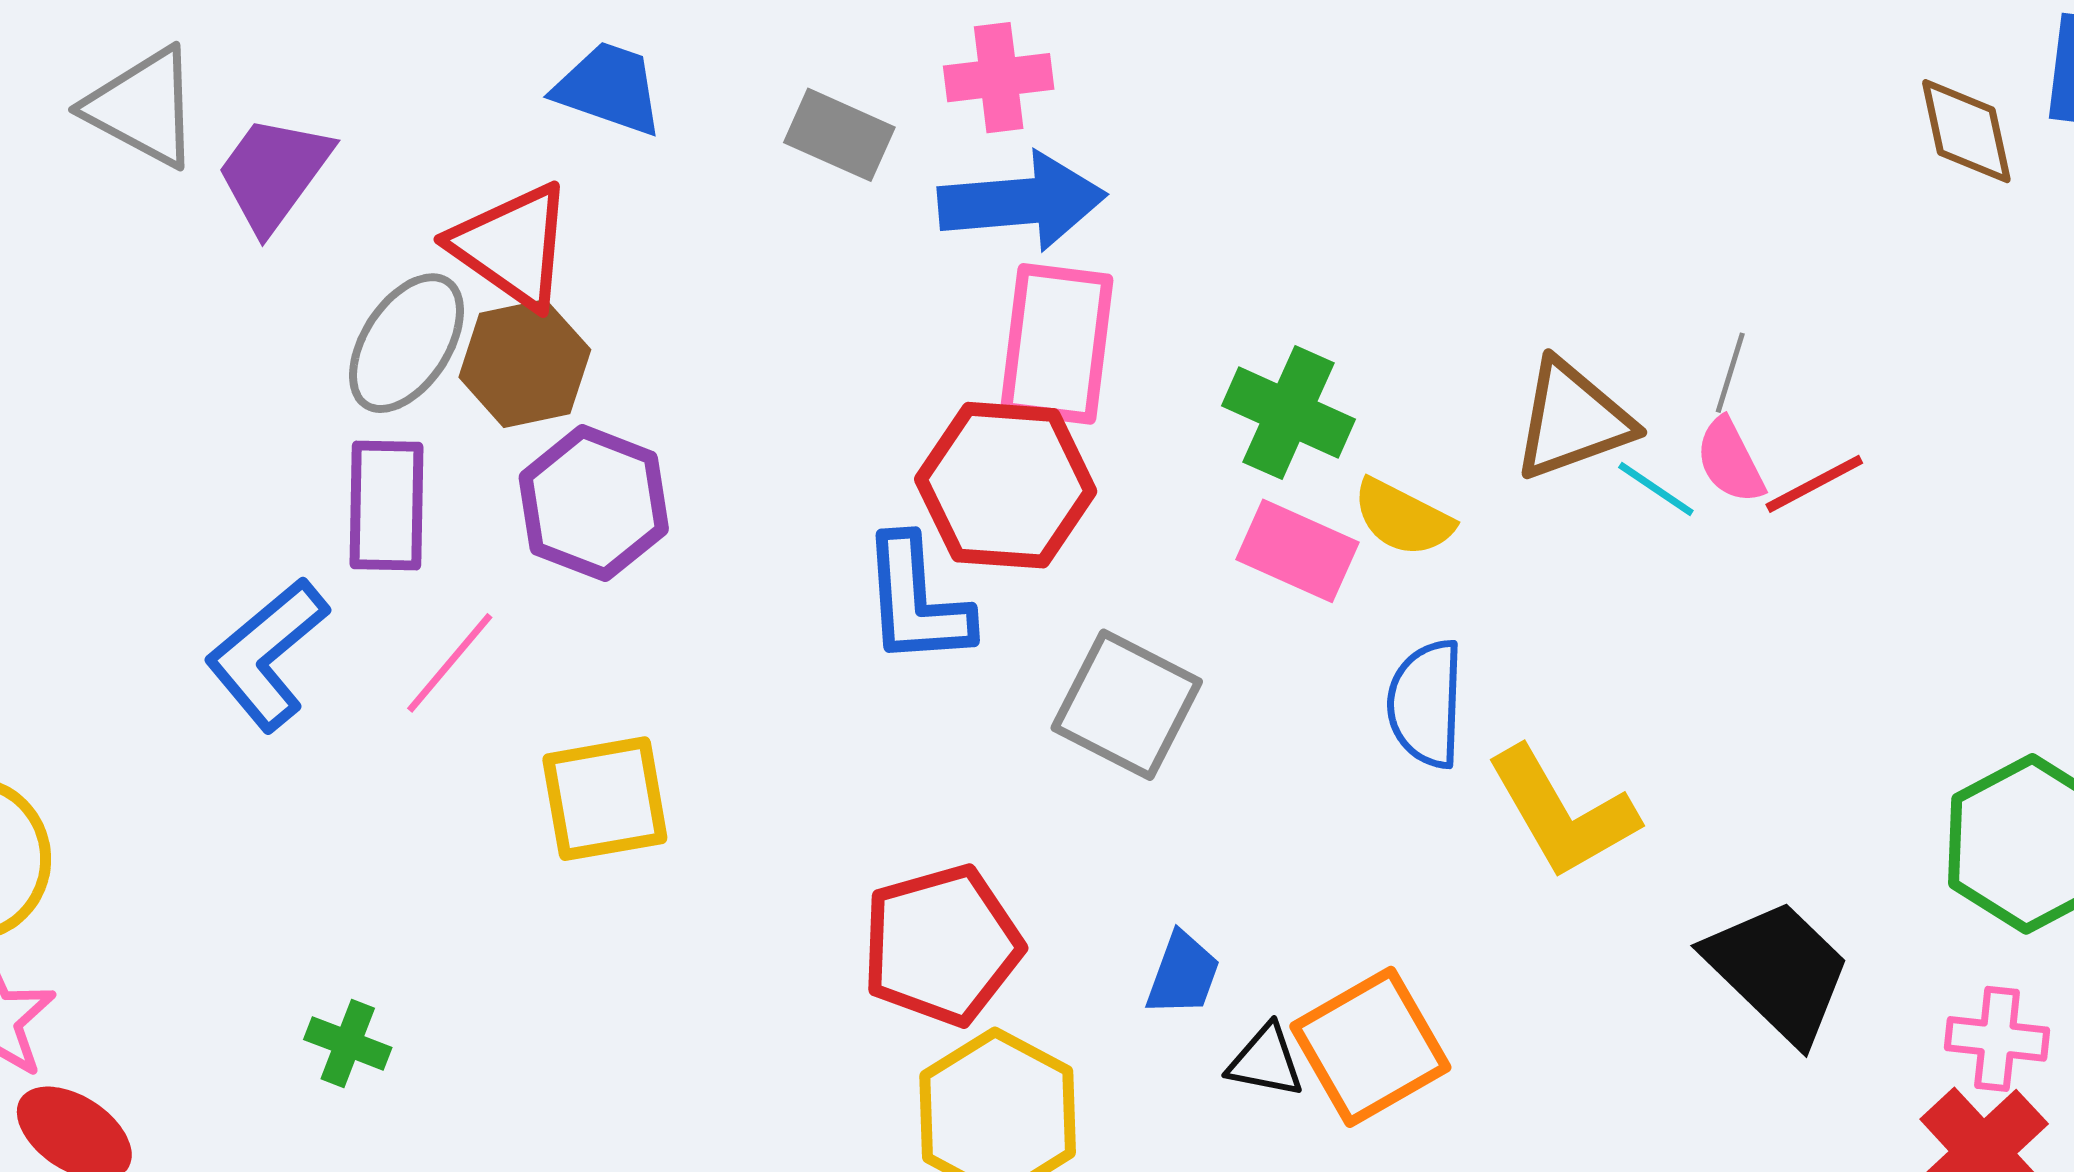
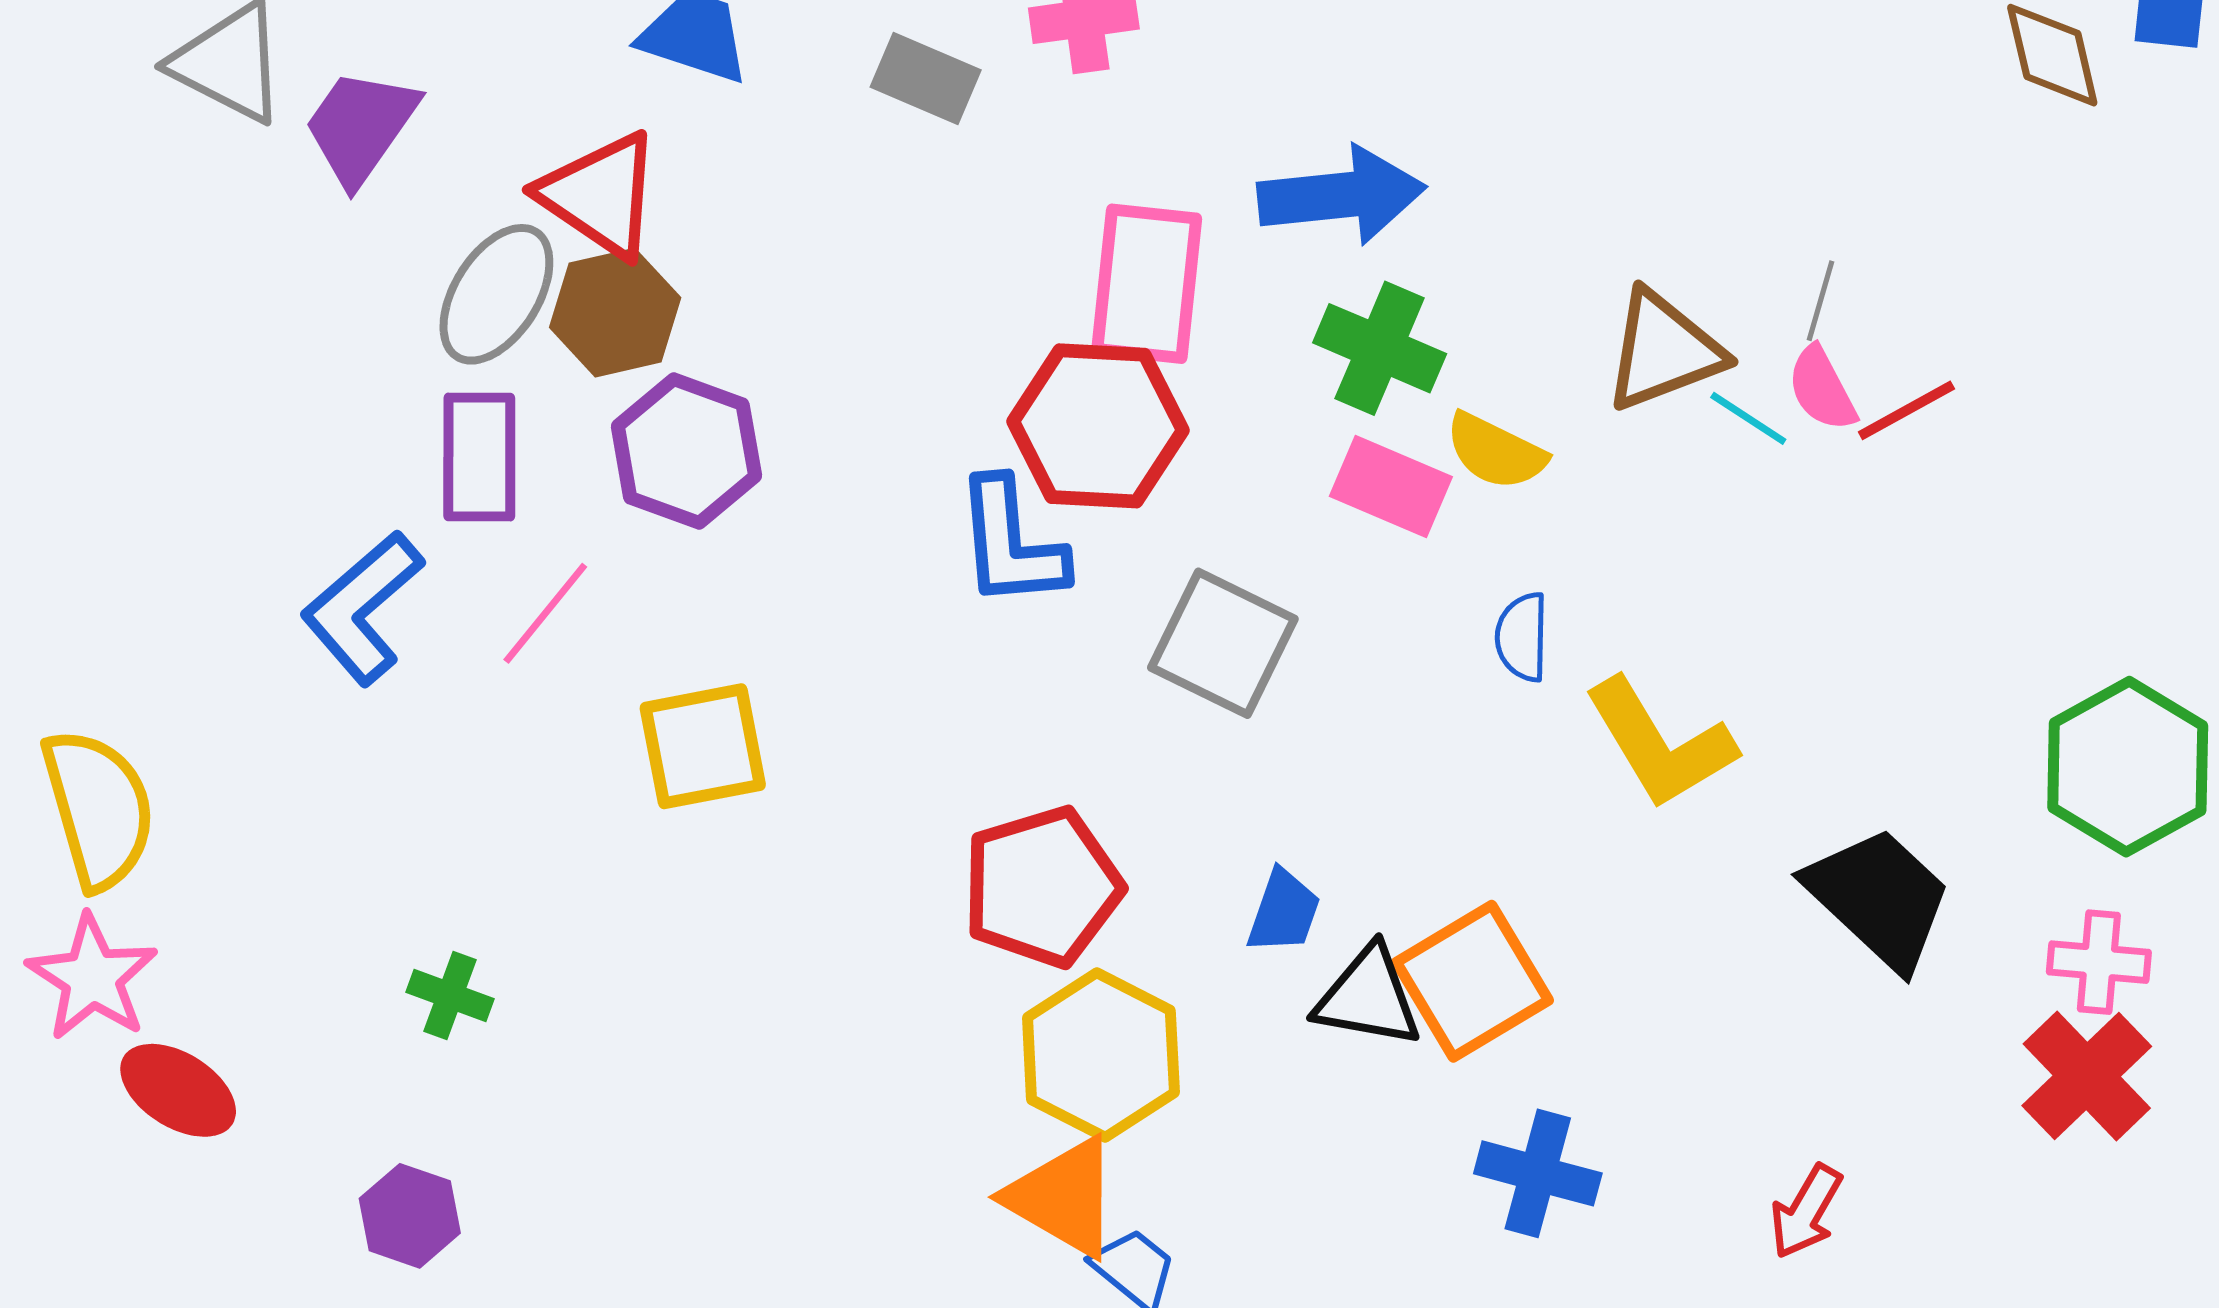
blue arrow: (1022, 202) -> (1341, 195), moved
blue semicircle: (1426, 704) -> (1522, 637), size x0.7
black triangle: (1266, 1061) -> (1368, 997), size x1.4

